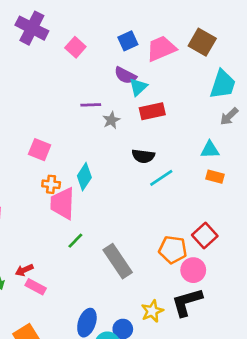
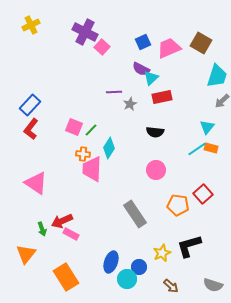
purple cross: (32, 28) -> (85, 32), moved
cyan triangle: (210, 150) -> (207, 127), turned -49
cyan line: (161, 178) -> (197, 149), moved
green line: (75, 241) -> (91, 130), moved
red arrow: (24, 270) -> (62, 221), size x1.5
pink circle: (193, 270) -> (156, 170), moved

